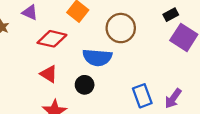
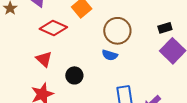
blue semicircle: (97, 57) -> (110, 55), moved, size x0.6

